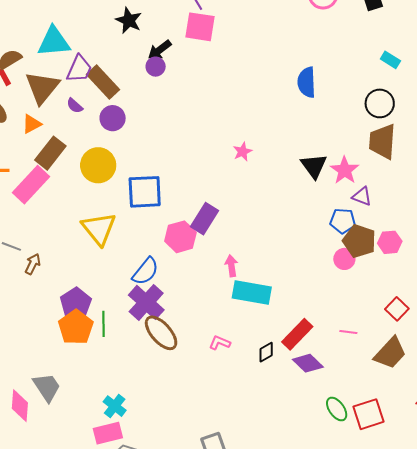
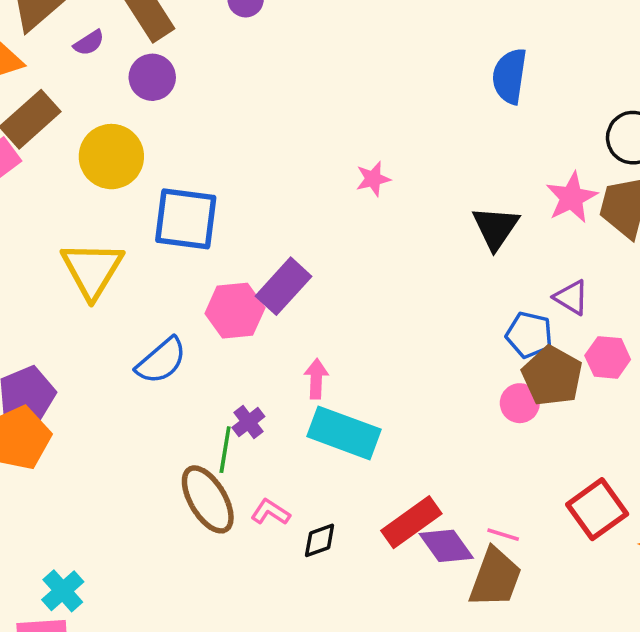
purple semicircle: (75, 106) -> (89, 43), turned -84
pink star: (345, 170) -> (572, 198), moved
pink hexagon: (390, 242) -> (608, 357), moved
purple cross: (146, 302) -> (248, 422), moved, size x0.5
red square: (397, 309) -> (597, 509), size x1.4
green line: (104, 324) -> (225, 450), moved
brown ellipse: (161, 333) -> (208, 499), moved
black diamond: (266, 352) -> (320, 540), moved
brown trapezoid: (390, 353) -> (495, 578), moved, turned -33
purple diamond: (308, 363) -> (446, 546), moved

